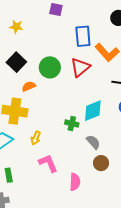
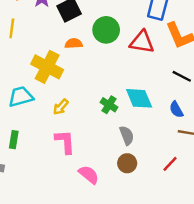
red triangle: (80, 67) -> (142, 42), turned 30
cyan diamond: (93, 111) -> (139, 98), turned 70
pink semicircle: (75, 182) -> (89, 175), turned -72

